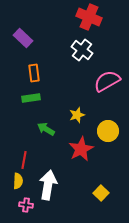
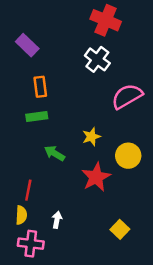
white arrow: (48, 185) -> (57, 220), size x0.5
pink cross: (26, 205) -> (31, 244), size x1.5

